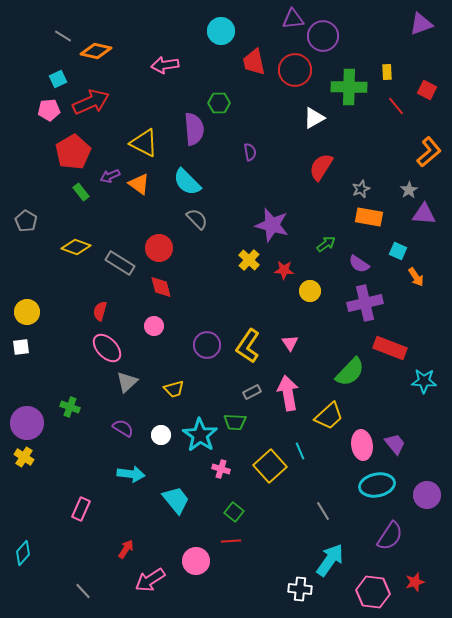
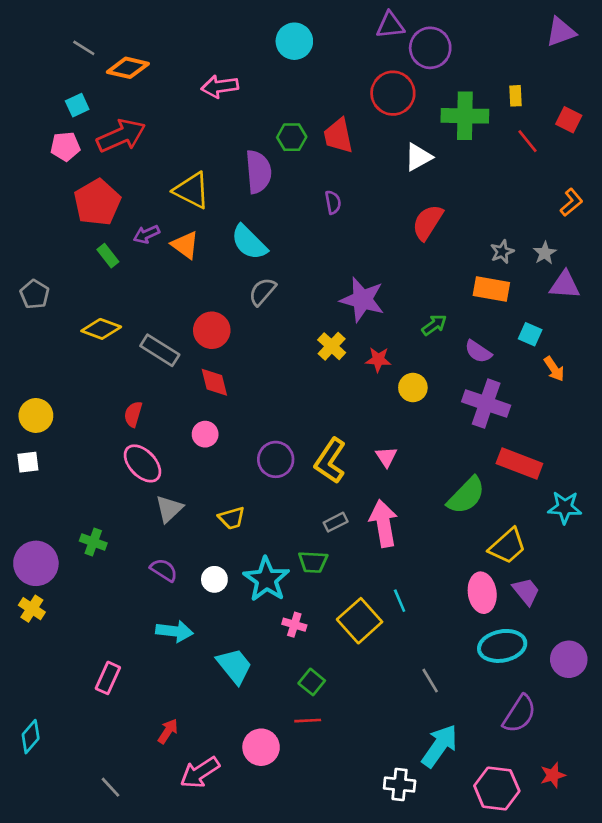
red trapezoid: (254, 62) -> (338, 136), moved
orange L-shape: (429, 152) -> (571, 202), size x0.7
gray star: (361, 189) -> (502, 252), moved
gray semicircle: (197, 219) -> (262, 292), turned -95
purple cross: (365, 303) -> (486, 404), turned 32
yellow trapezoid: (329, 416) -> (507, 546), moved

